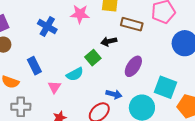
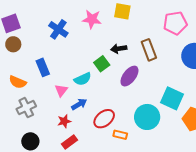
brown rectangle: (132, 24) -> (149, 50), moved, turned 50
purple ellipse: (133, 66) -> (129, 76), moved
blue arrow: (114, 94) -> (79, 104), moved, turned -49
gray cross: (21, 107) -> (26, 108), turned -30

